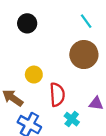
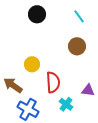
black circle: (27, 23) -> (37, 14), moved
brown circle: (84, 55) -> (77, 46), size x0.7

